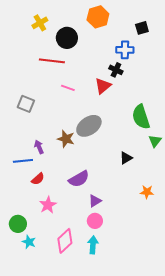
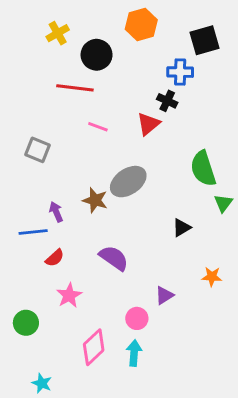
black square: (142, 28) -> (205, 40), size x1.5
purple semicircle: (79, 179) -> (114, 258), turned -115
purple triangle: (95, 201) -> (164, 295), moved
cyan star: (29, 242) -> (42, 383), moved

